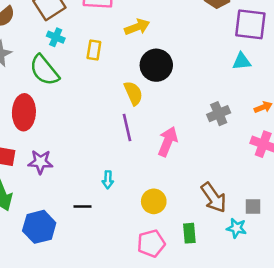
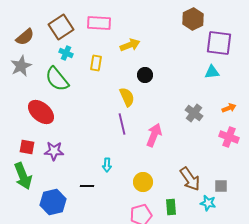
black circle: (156, 65) -> (145, 75), size x0.6
red ellipse: (24, 112) -> (41, 112), turned -52
gray cross: (219, 114) -> (194, 113), turned -30

